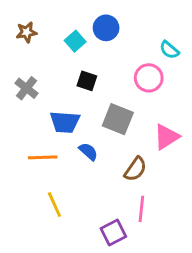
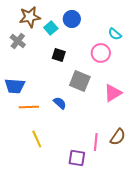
brown star: (26, 32) -> (30, 17), moved, size x1.5
gray cross: (26, 88) -> (18, 41), moved
blue trapezoid: (65, 122) -> (15, 86), moved
brown semicircle: (135, 169) -> (118, 137), moved
purple square: (113, 233) -> (77, 158), turned 36

